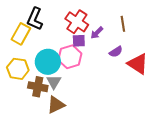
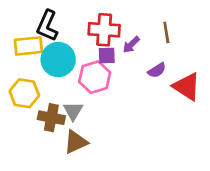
red cross: (77, 22) -> (104, 30), turned -30
yellow rectangle: (21, 34) -> (28, 46), turned 55
cyan circle: (48, 62) -> (58, 59), moved

